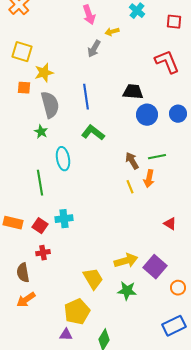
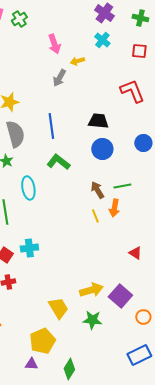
blue circle: (147, 115) -> (102, 149), moved

